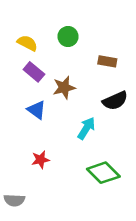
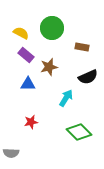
green circle: (68, 37) -> (52, 28), size x1.5
blue triangle: (37, 110) -> (28, 84), turned -35

